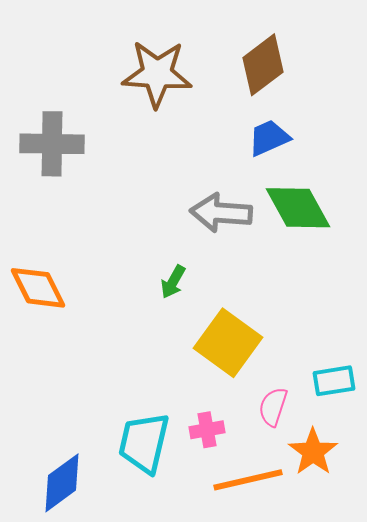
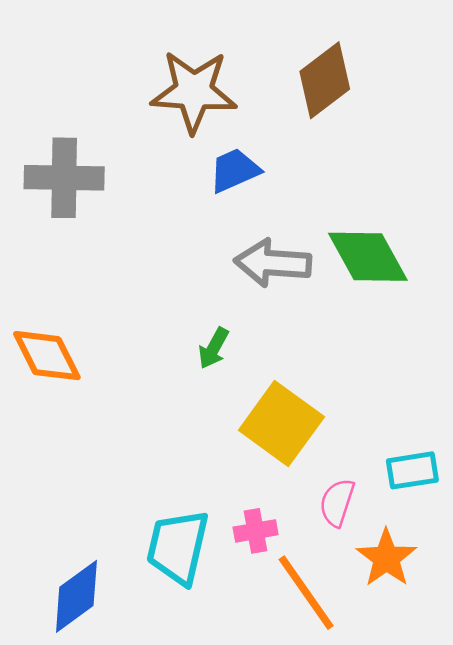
blue trapezoid: (269, 138) -> (235, 170), moved
orange line: (248, 480) -> (306, 593), turned 68

